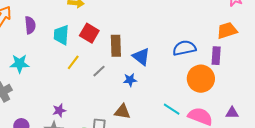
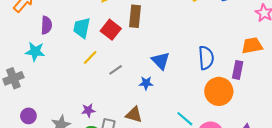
purple semicircle: (30, 25) -> (46, 25), moved
brown rectangle: (116, 46) -> (135, 16), moved
blue semicircle: (184, 48) -> (206, 58), turned 90
purple star: (59, 110) -> (88, 110), moved

